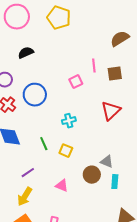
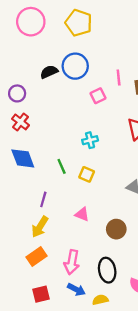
black semicircle: (26, 53) -> (49, 72), moved
blue circle: (35, 95) -> (75, 66), moved
purple line: (28, 173) -> (43, 199), turned -40
brown circle: (92, 175) -> (116, 229), moved

